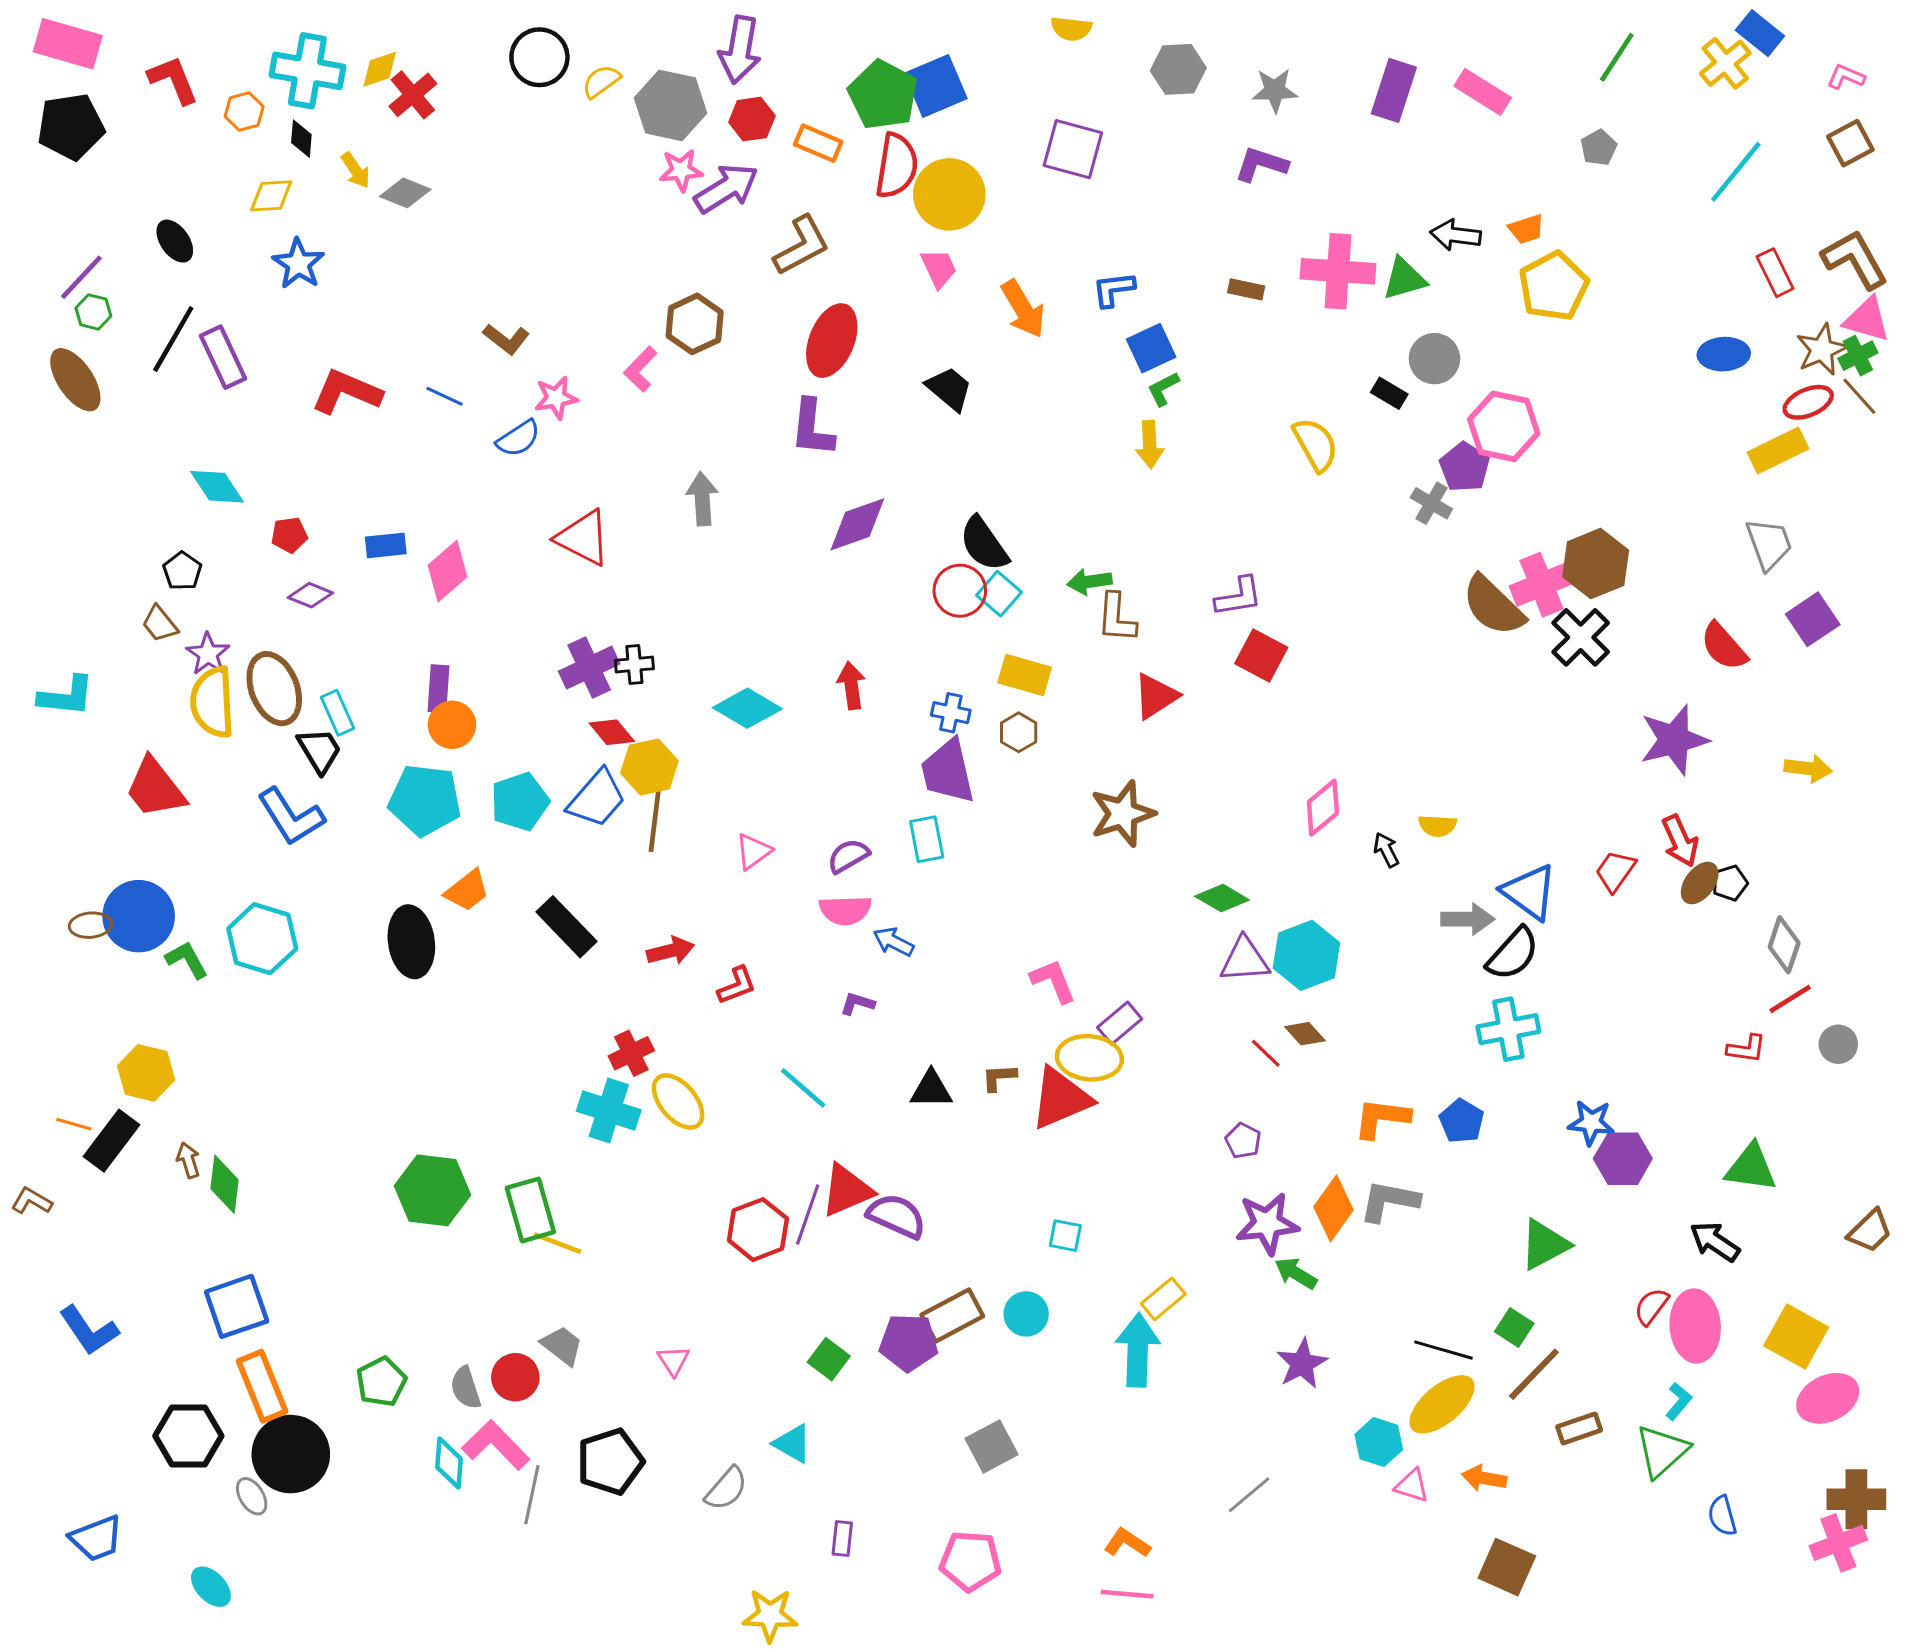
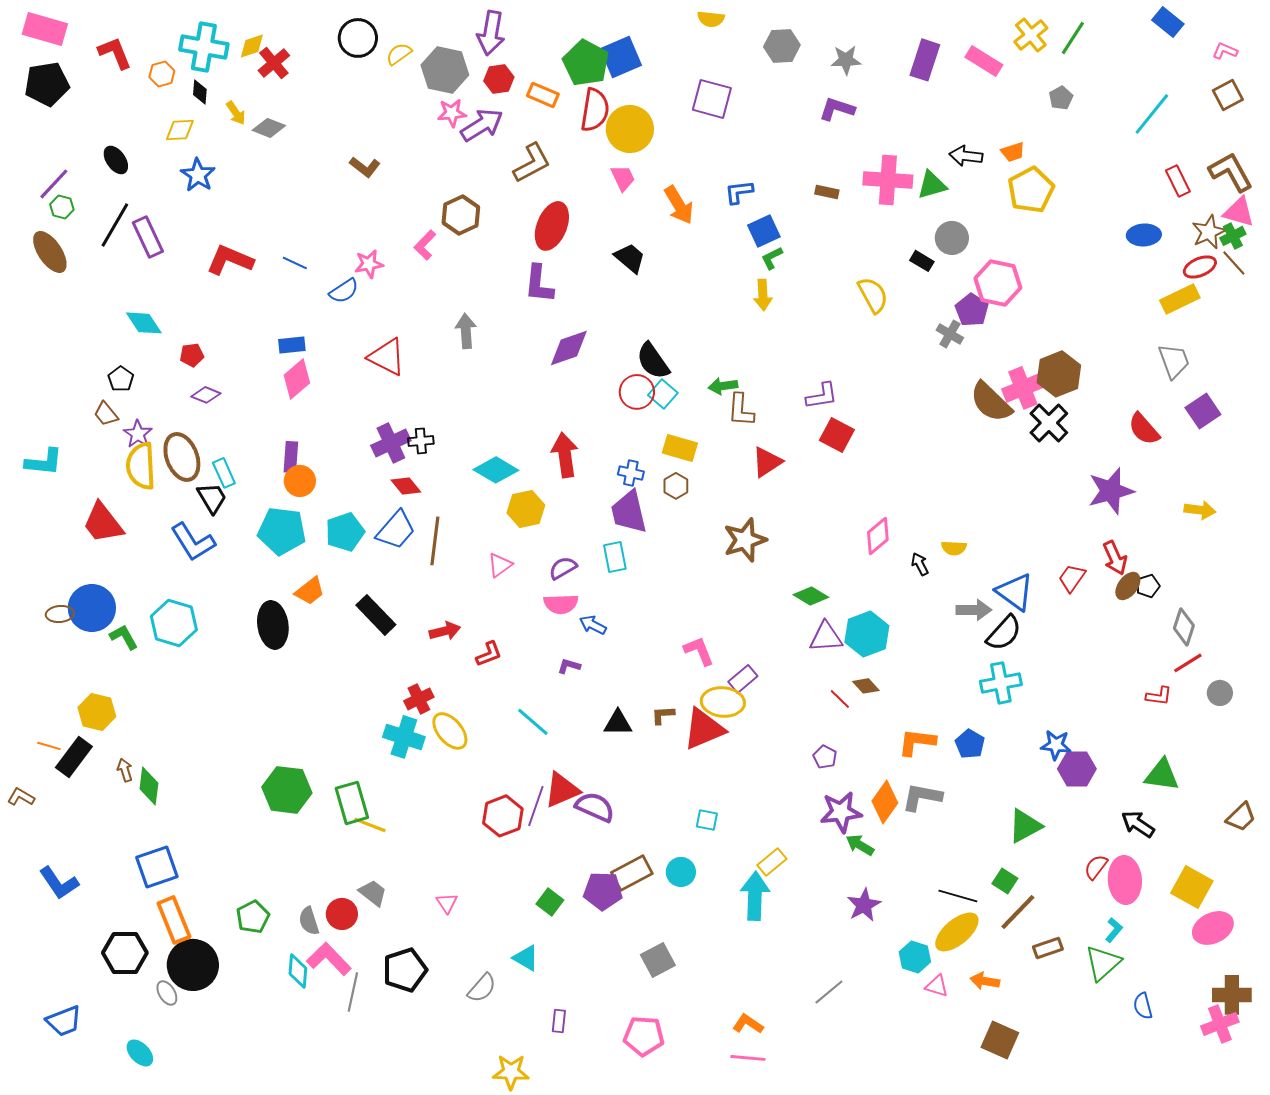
yellow cross: (1725, 63) -> (1031, 35), moved
brown L-shape: (506, 339) -> (365, 167), moved
blue rectangle: (386, 545) -> (292, 345), moved
red arrow: (851, 686) -> (565, 455), size x1.4
yellow hexagon: (649, 767) -> (526, 509), moved

